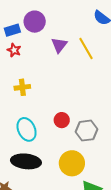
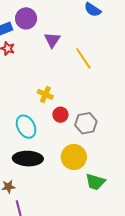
yellow line: (86, 49) -> (83, 58), moved
yellow cross: (22, 87) -> (45, 94), moved, turned 35

